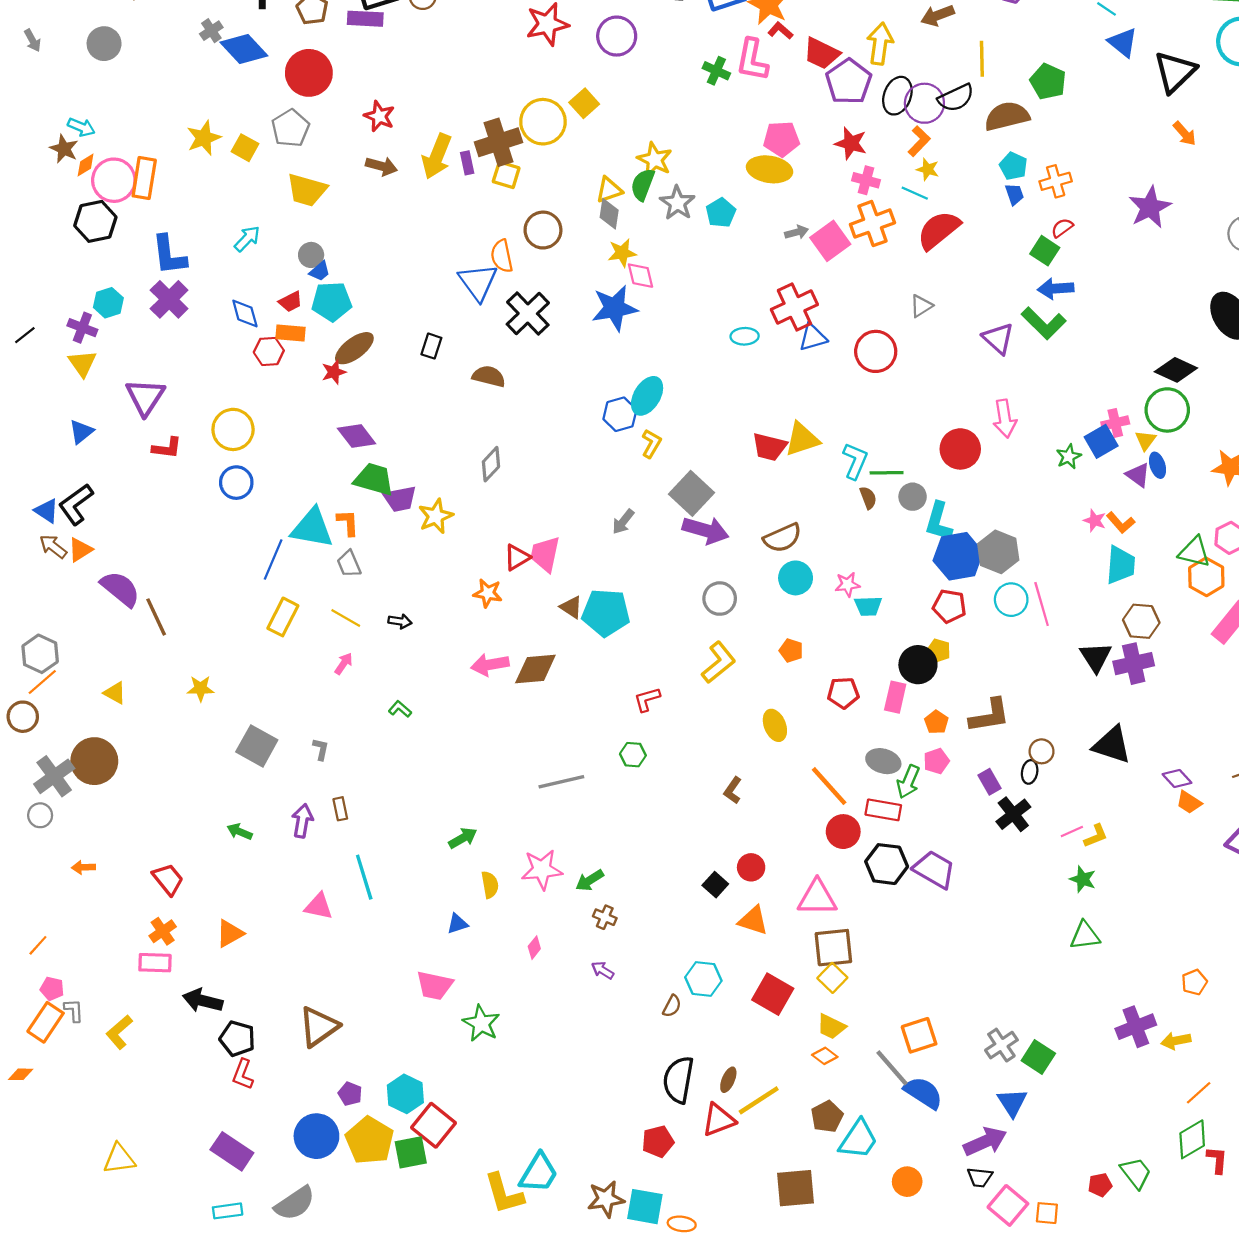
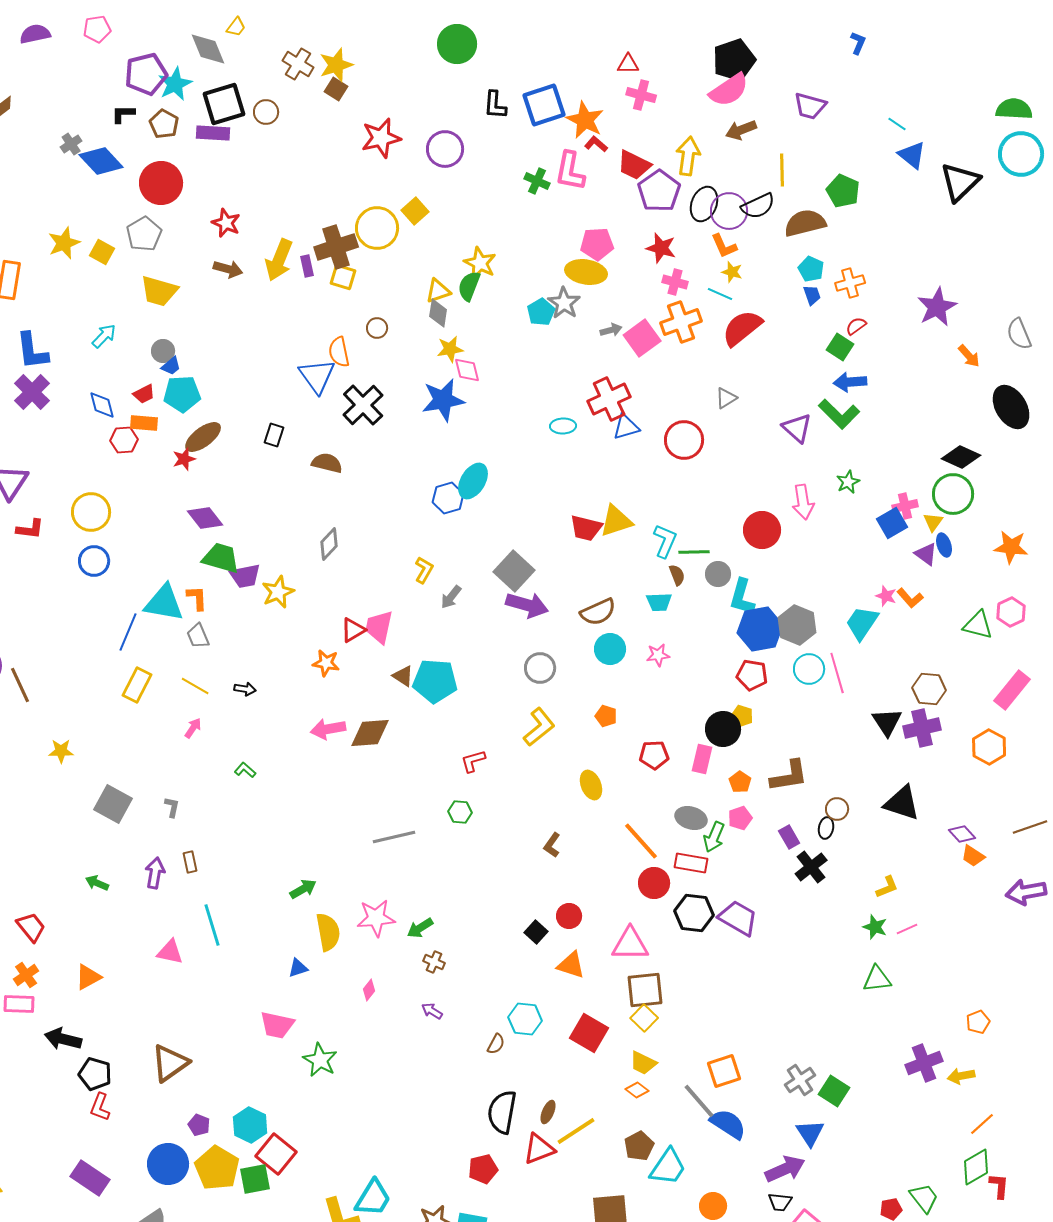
orange arrow: (1185, 134) -> (969, 356), moved
orange L-shape: (919, 141) -> (724, 246), turned 112
gray star: (677, 203) -> (564, 303), moved
brown circle: (543, 230) -> (377, 328), size x0.6
yellow L-shape: (651, 444) -> (424, 570), moved
green star: (1069, 457) -> (848, 482), moved
cyan trapezoid: (1121, 565) -> (862, 623), moved, turned -150
orange hexagon: (1206, 577) -> (989, 747), moved
cyan trapezoid: (868, 606) -> (659, 602), moved
pink line: (1072, 832) -> (907, 929), moved
yellow semicircle: (490, 885) -> (328, 932), size x1.5

